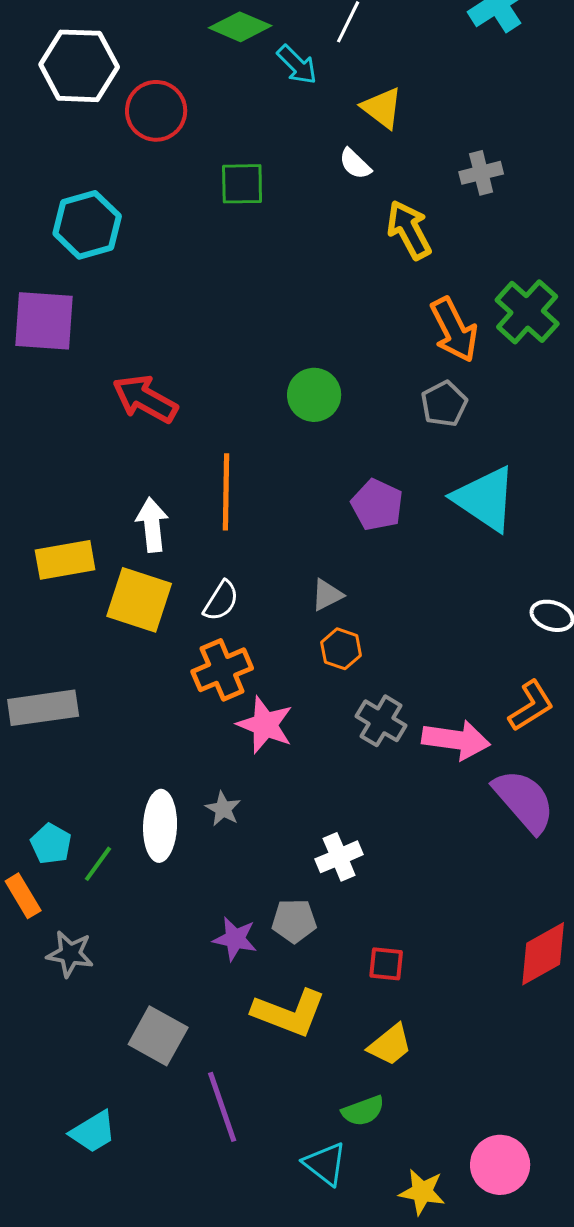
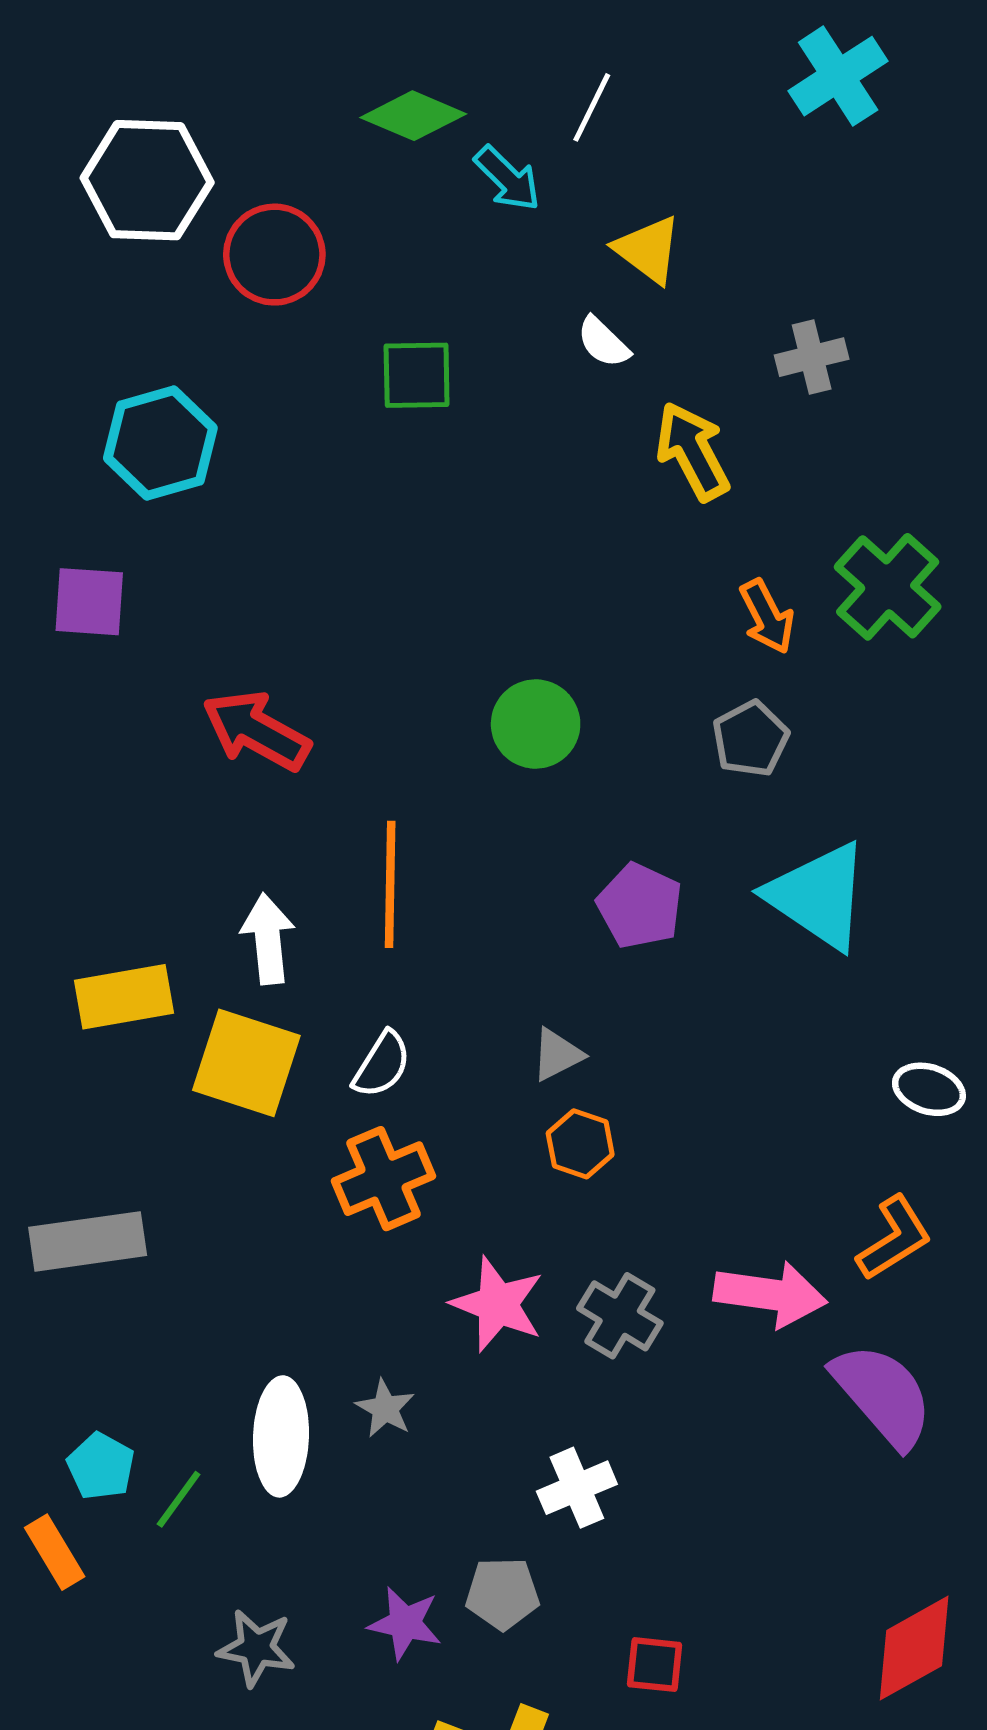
purple square: (44, 321) -> (89, 602), size x0.7
orange arrow: (454, 330) -> (767, 617), size x0.7
gray cross: (381, 721) -> (620, 1316), moved
pink star: (265, 725) -> (498, 1304), moved
gray star: (70, 954) -> (256, 1648), moved

